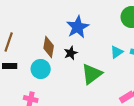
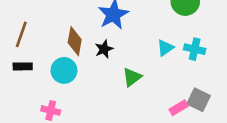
green triangle: (92, 74) -> (132, 77), size x0.7

